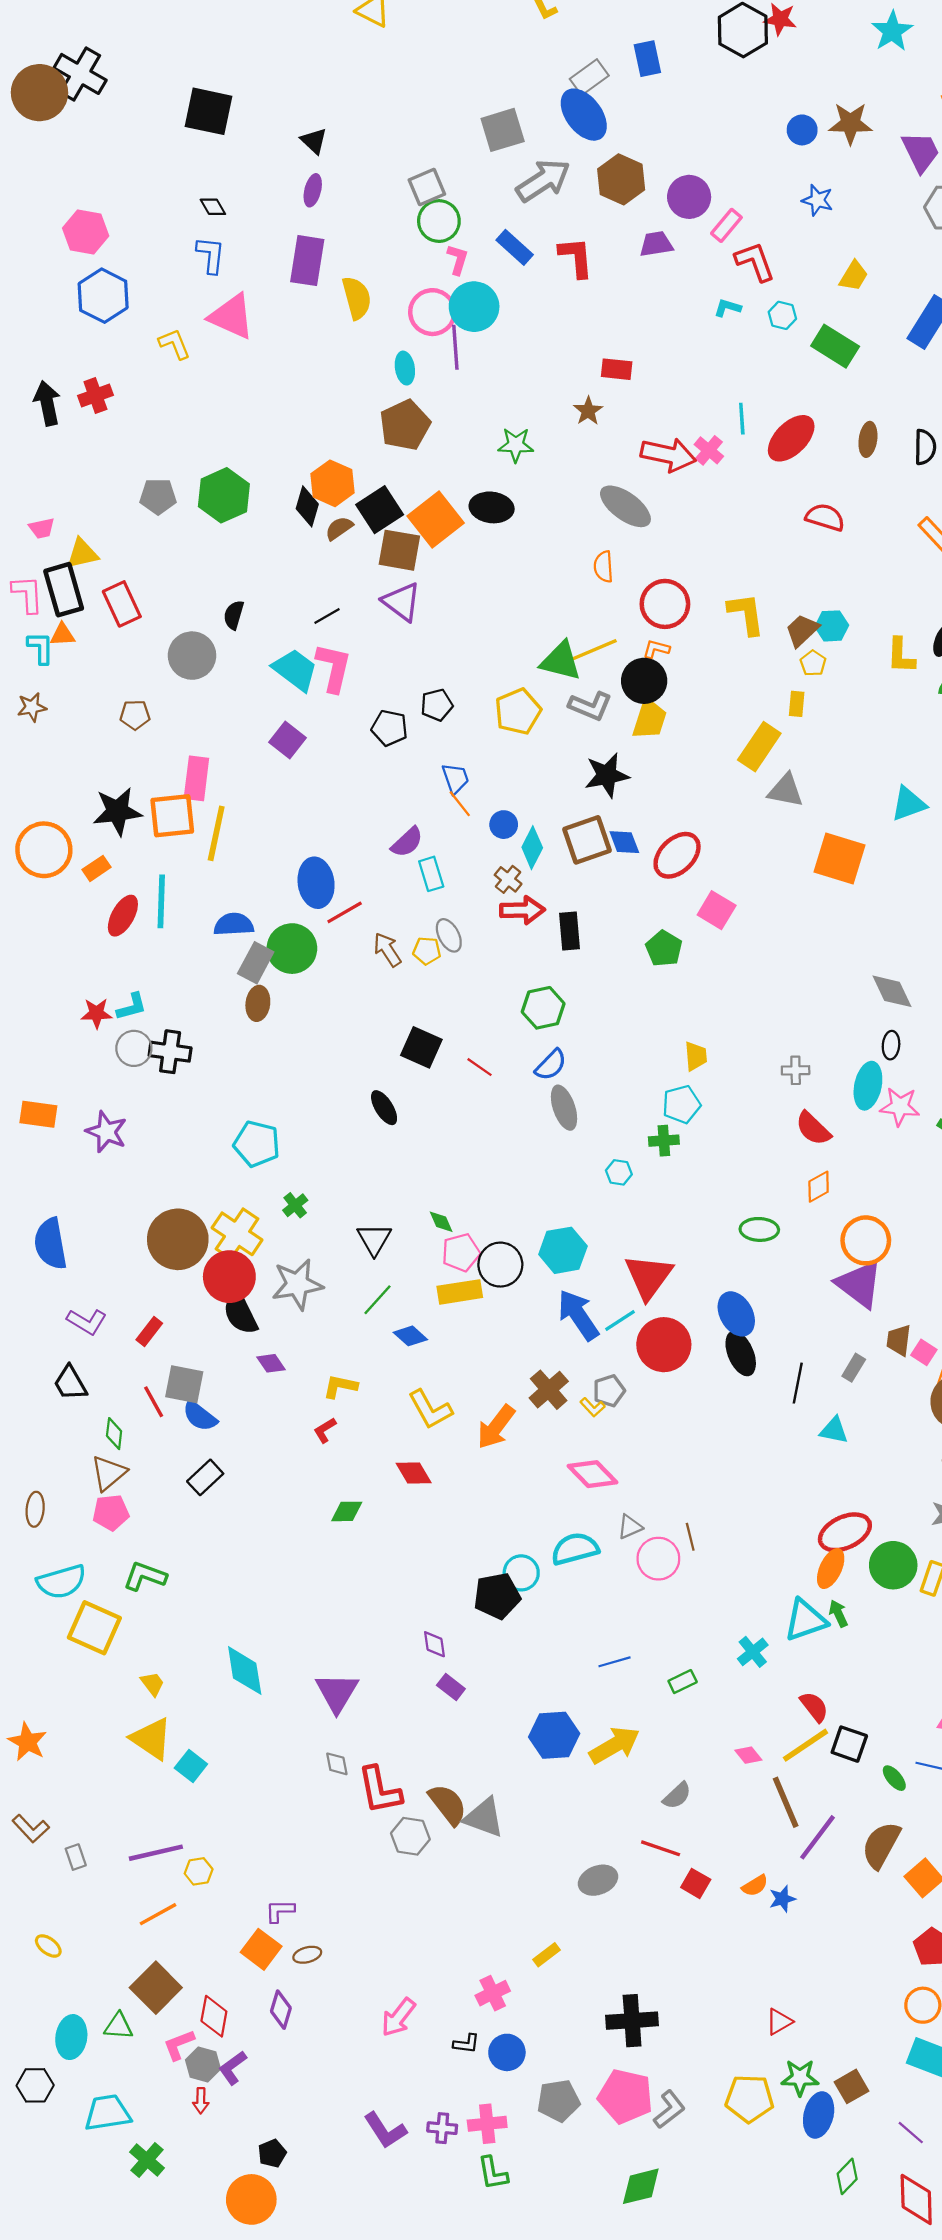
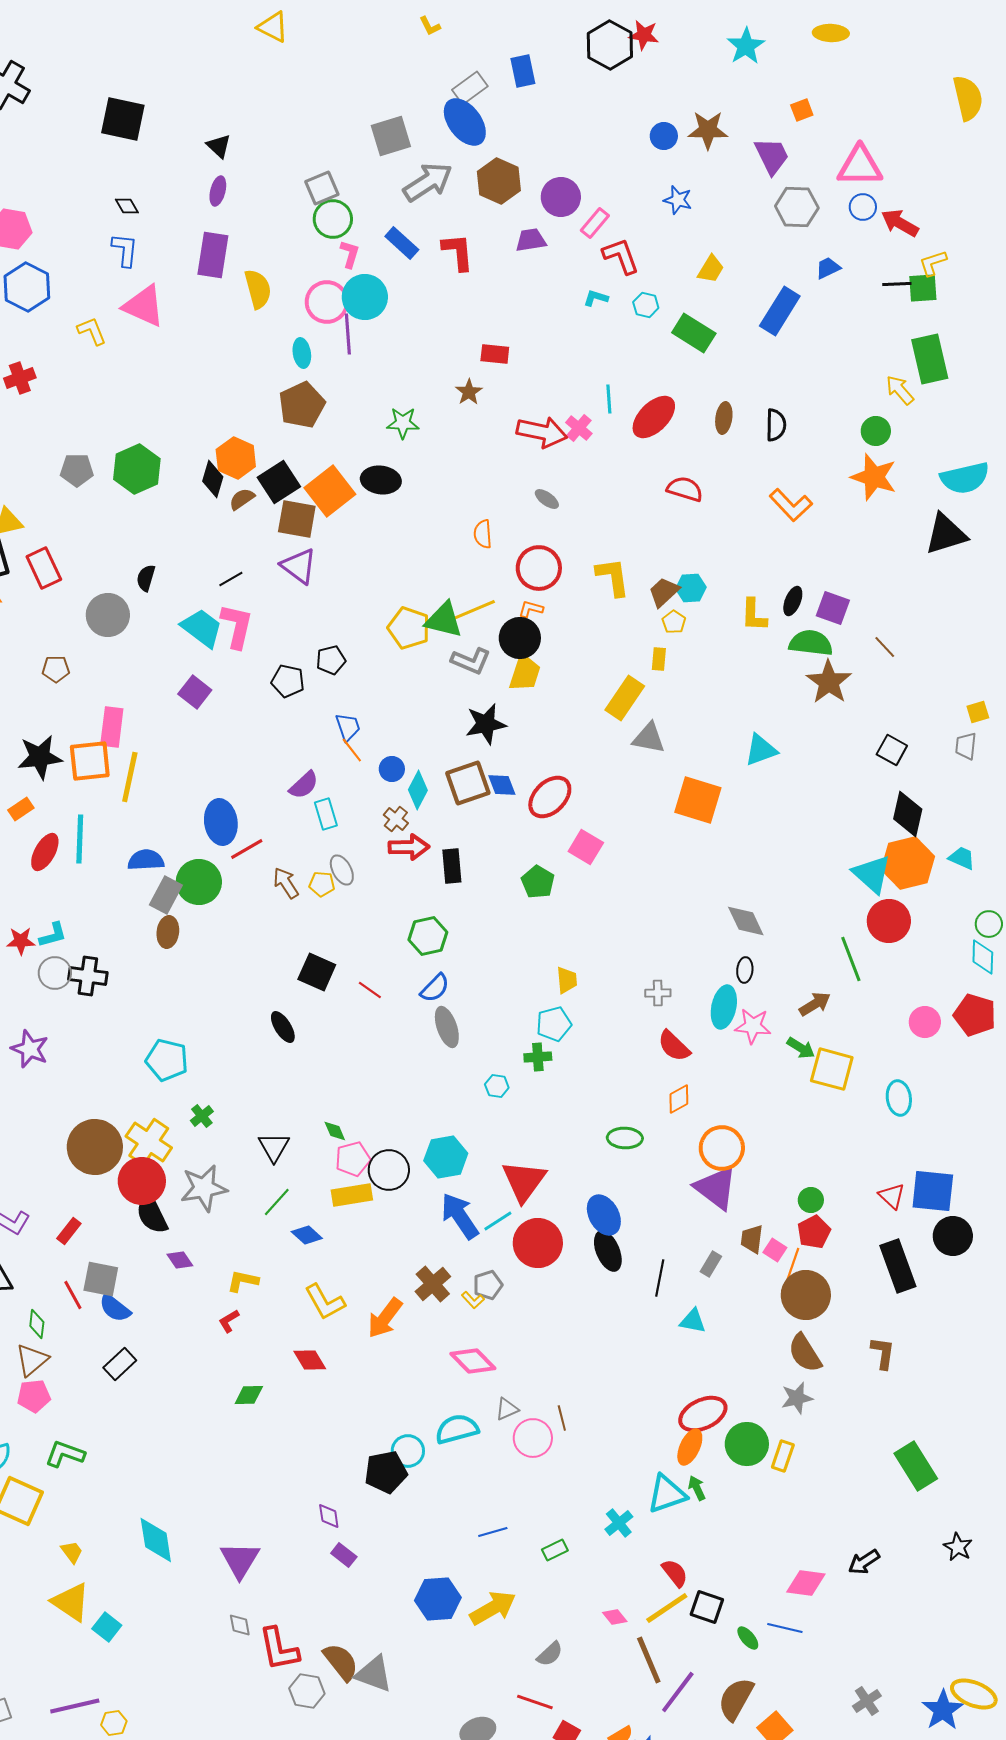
gray ellipse: (625, 506) -> (547, 499), moved, size x0.5
yellow pentagon: (518, 712) -> (409, 628), moved, turned -30

